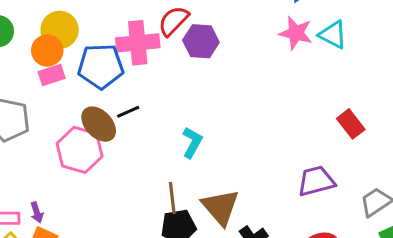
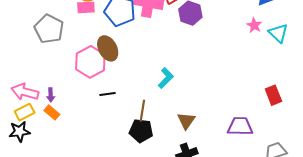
pink star: (296, 33) -> (254, 25), size x0.7
black line: (128, 112) -> (107, 94), moved
brown triangle: (220, 207) -> (186, 121), moved, size x0.7

